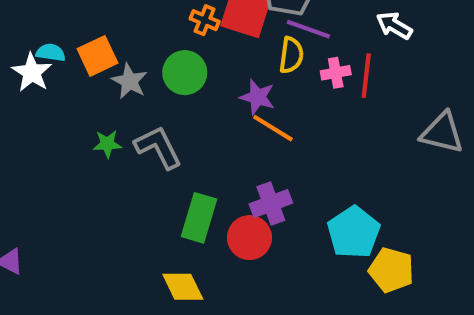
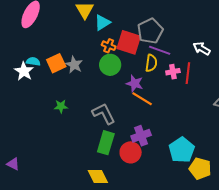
green circle: (185, 73) -> (110, 65), moved
gray star: (129, 81) -> (74, 65), moved
gray L-shape: (158, 147) -> (104, 114), moved

